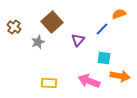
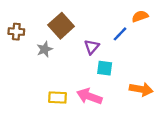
brown cross: (14, 27) -> (16, 32), turned -32
cyan square: (104, 58) -> (105, 68), moved
pink arrow: (89, 81) -> (89, 96), moved

